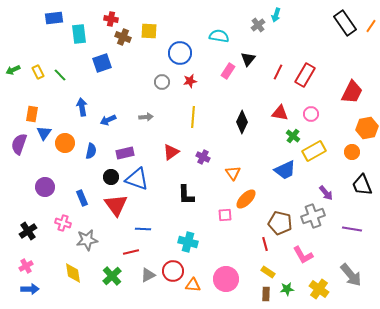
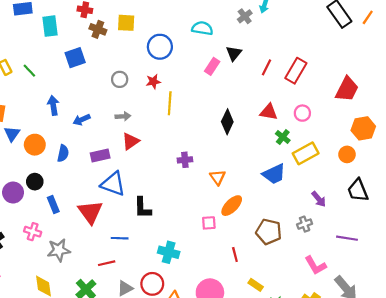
red star: (190, 81) -> (153, 82), moved
gray circle: (162, 82) -> (120, 79), moved
yellow line: (193, 117) -> (170, 103), moved
red triangle: (171, 152) -> (131, 141), moved
purple cross: (203, 157) -> (185, 160), turned -32
black circle: (111, 177) -> (35, 182), moved
black L-shape: (186, 195) -> (142, 208), moved
gray cross: (313, 216) -> (305, 224), size x0.6
red line: (265, 244) -> (235, 255), moved
pink L-shape: (303, 255) -> (315, 265), moved

